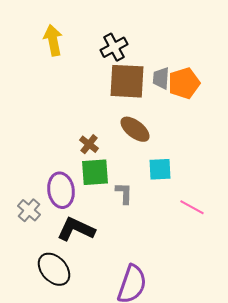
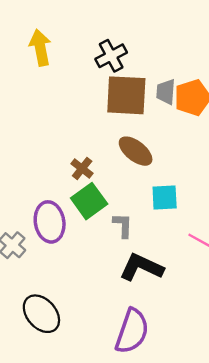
green square: (95, 172) -> (89, 201), turned -32
black L-shape: (76, 229) -> (141, 267), moved

